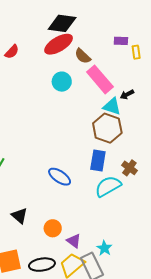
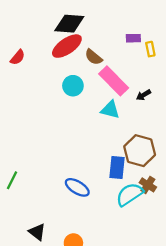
cyan triangle: (112, 106) -> (110, 110), moved
brown hexagon: (107, 128) -> (140, 151), moved
brown cross: (129, 168) -> (148, 185), moved

